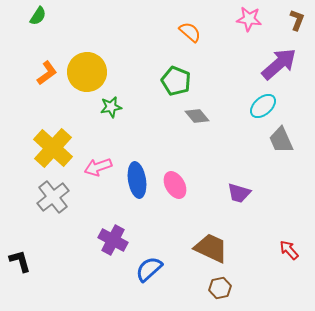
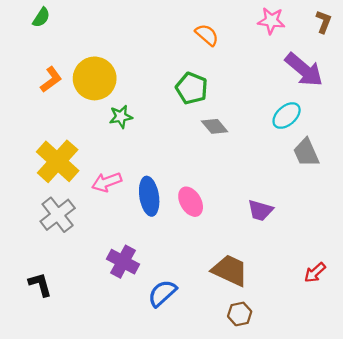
purple arrow: (279, 64) -> (304, 70), turned 81
red arrow: (289, 250) -> (315, 273), turned -90
black L-shape: (20, 261) -> (40, 285), moved

